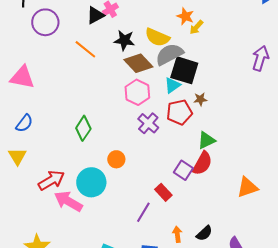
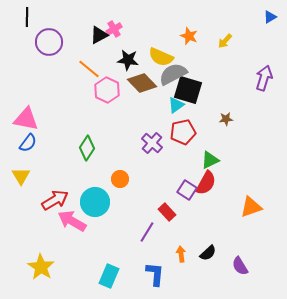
yellow arrow: (196, 27) -> (225, 41), moved
pink triangle: (22, 77) -> (26, 119), moved
pink hexagon: (137, 92) -> (107, 90), moved
brown star: (200, 99) -> (226, 119), moved

